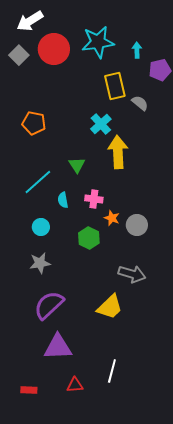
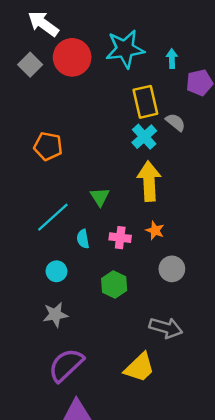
white arrow: (30, 21) -> (43, 24), turned 68
cyan cross: (101, 124) -> (144, 137), moved
orange star: (112, 218) -> (155, 230), moved

